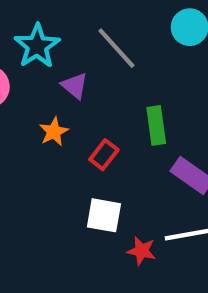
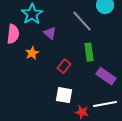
gray line: (116, 48) -> (82, 21), moved
orange star: (54, 132) -> (32, 53), moved

